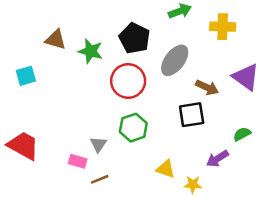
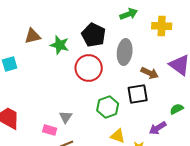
brown triangle: (56, 40) -> (33, 36), turned -30
gray ellipse: (175, 60) -> (125, 52), turned -30
green hexagon: (133, 128) -> (108, 107), moved

